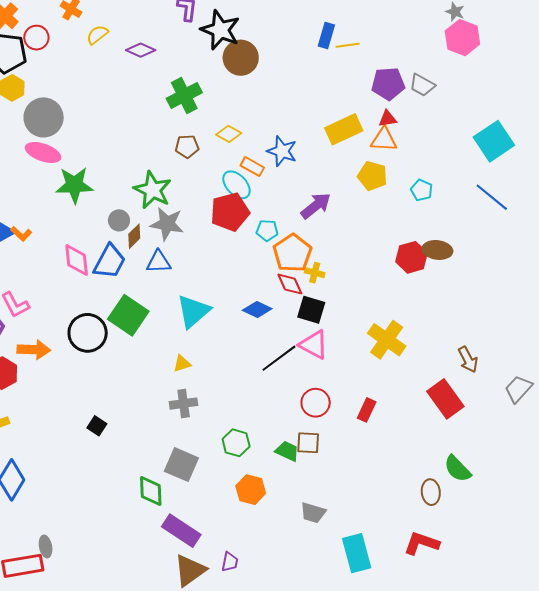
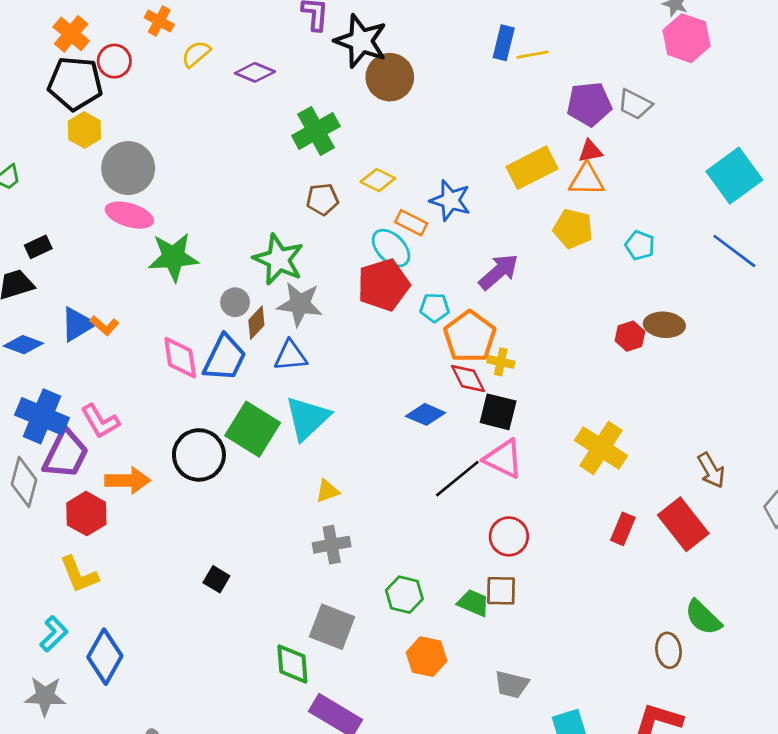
red hexagon: (412, 257) -> (630, 336), size x0.7
cyan triangle: (193, 311) -> (307, 418), moved
red rectangle: (367, 410) -> (623, 529), moved

